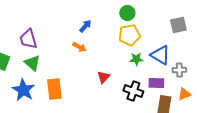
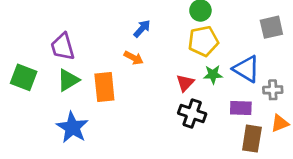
green triangle: (32, 63) -> (68, 80), turned 48
red triangle: (103, 77) -> (185, 83), moved
orange rectangle: (54, 89) -> (104, 87), moved
blue star: (23, 90) -> (72, 127), moved
black cross: (133, 91) -> (192, 113), moved

